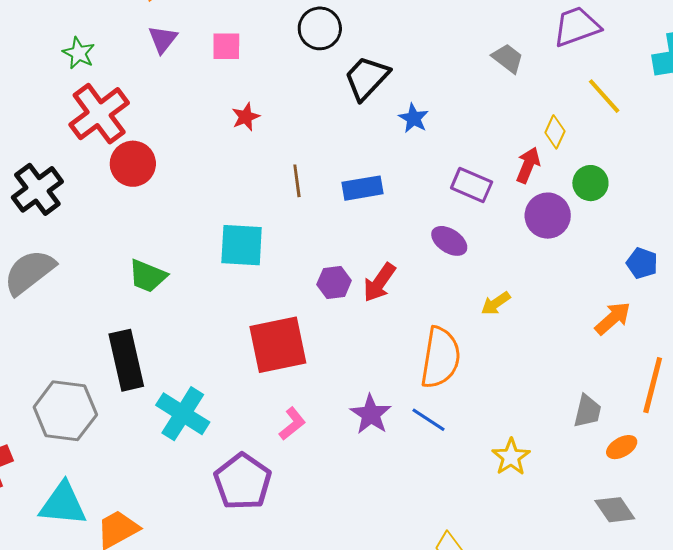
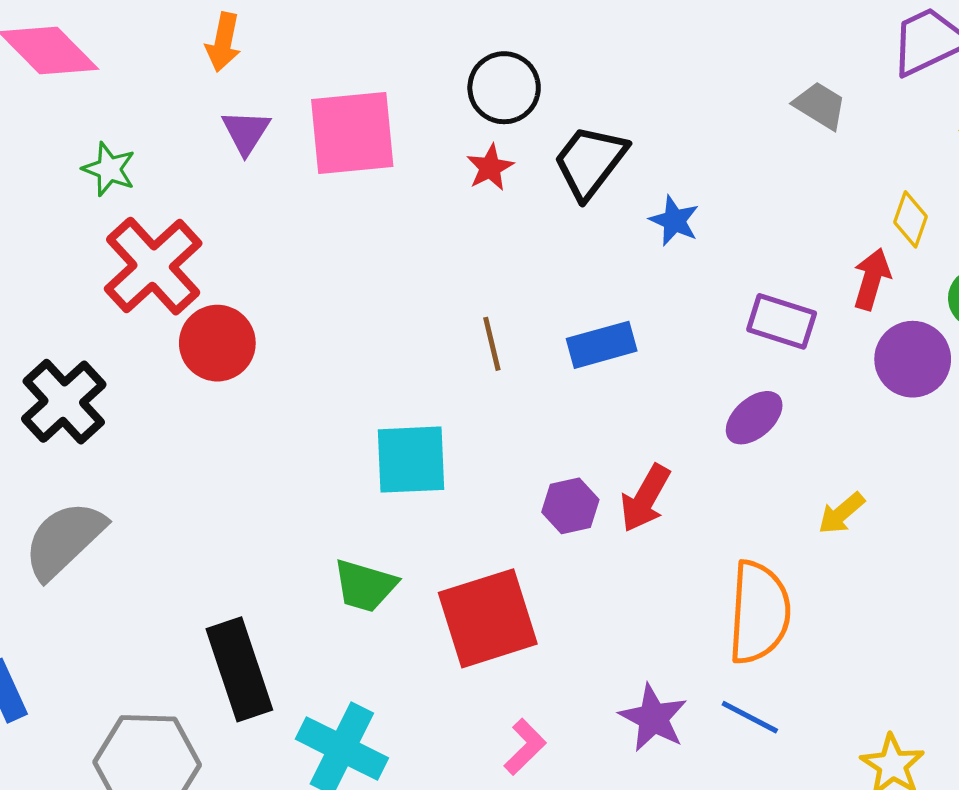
pink square: (226, 46) -> (352, 133), size x1.8
red star: (246, 117) -> (490, 167), moved
purple ellipse: (449, 241) -> (754, 418), turned -69
green trapezoid: (148, 276) -> (365, 586), moved

